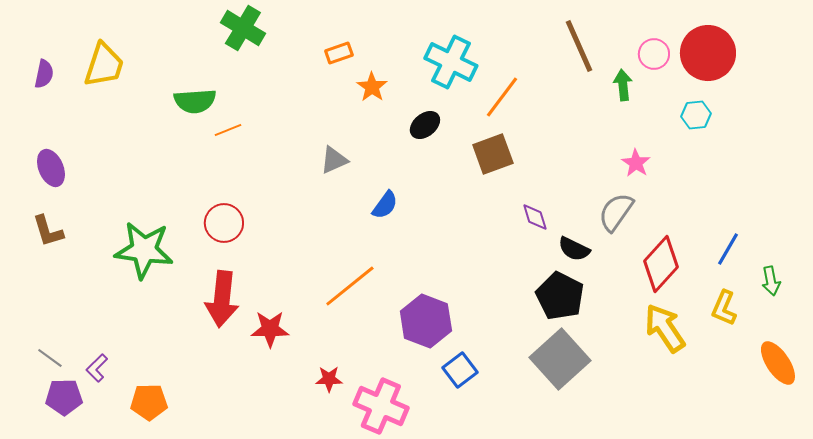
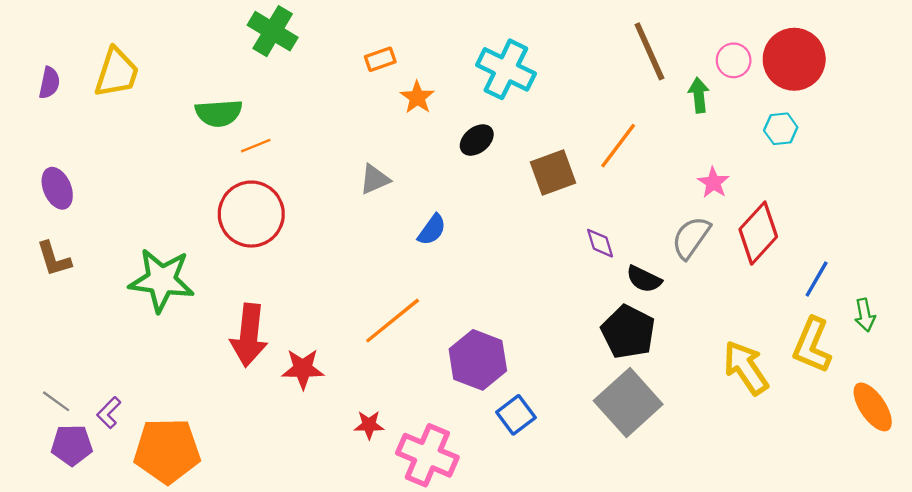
orange line: (502, 97) -> (618, 146), moved
red circle: (224, 223) -> (251, 214), moved, size x1.5
red diamond: (661, 264) -> (758, 233), moved
yellow L-shape: (724, 308) -> (812, 345), size x1.4
orange pentagon: (149, 402) -> (167, 451), size x1.6

